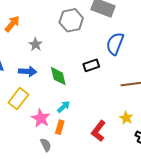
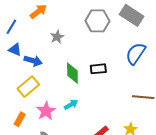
black rectangle: (91, 65) -> (98, 69), moved
blue arrow: (28, 71) -> (33, 61), moved
orange rectangle: (60, 127) -> (20, 119), moved

